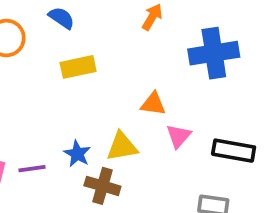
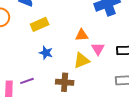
yellow triangle: (122, 146) -> (81, 60), moved
blue star: (77, 154) -> (46, 53), moved

